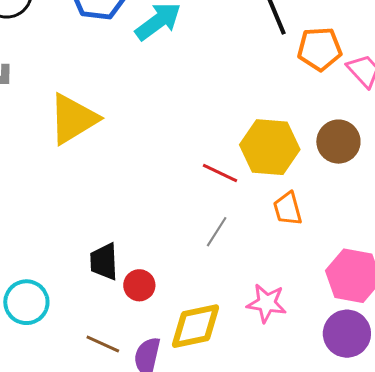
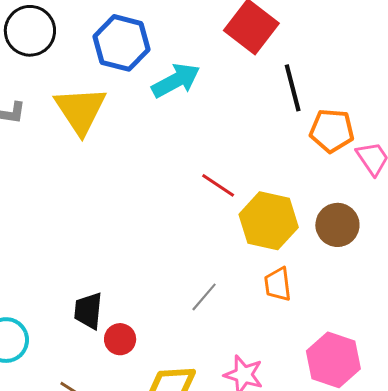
yellow triangle: (73, 119) -> (80, 110), moved, turned -40
red line: (220, 173) -> (218, 185), moved

